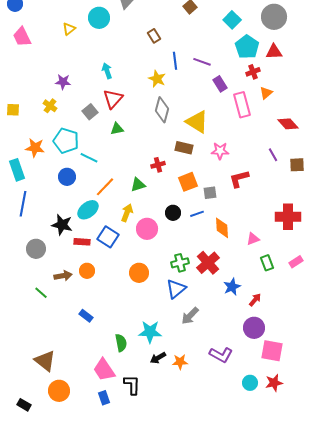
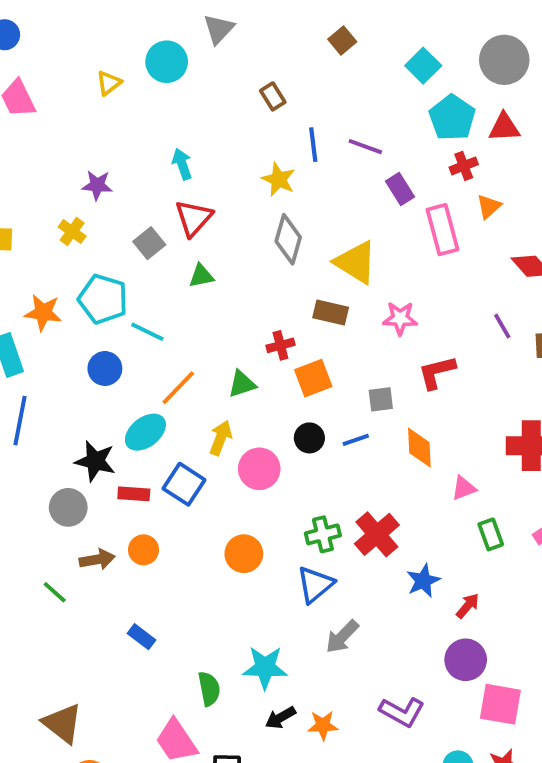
orange square: (188, 182) -> (313, 378), moved
orange diamond: (222, 228) -> (419, 448), moved
gray circle: (36, 249) -> (68, 507), moved

